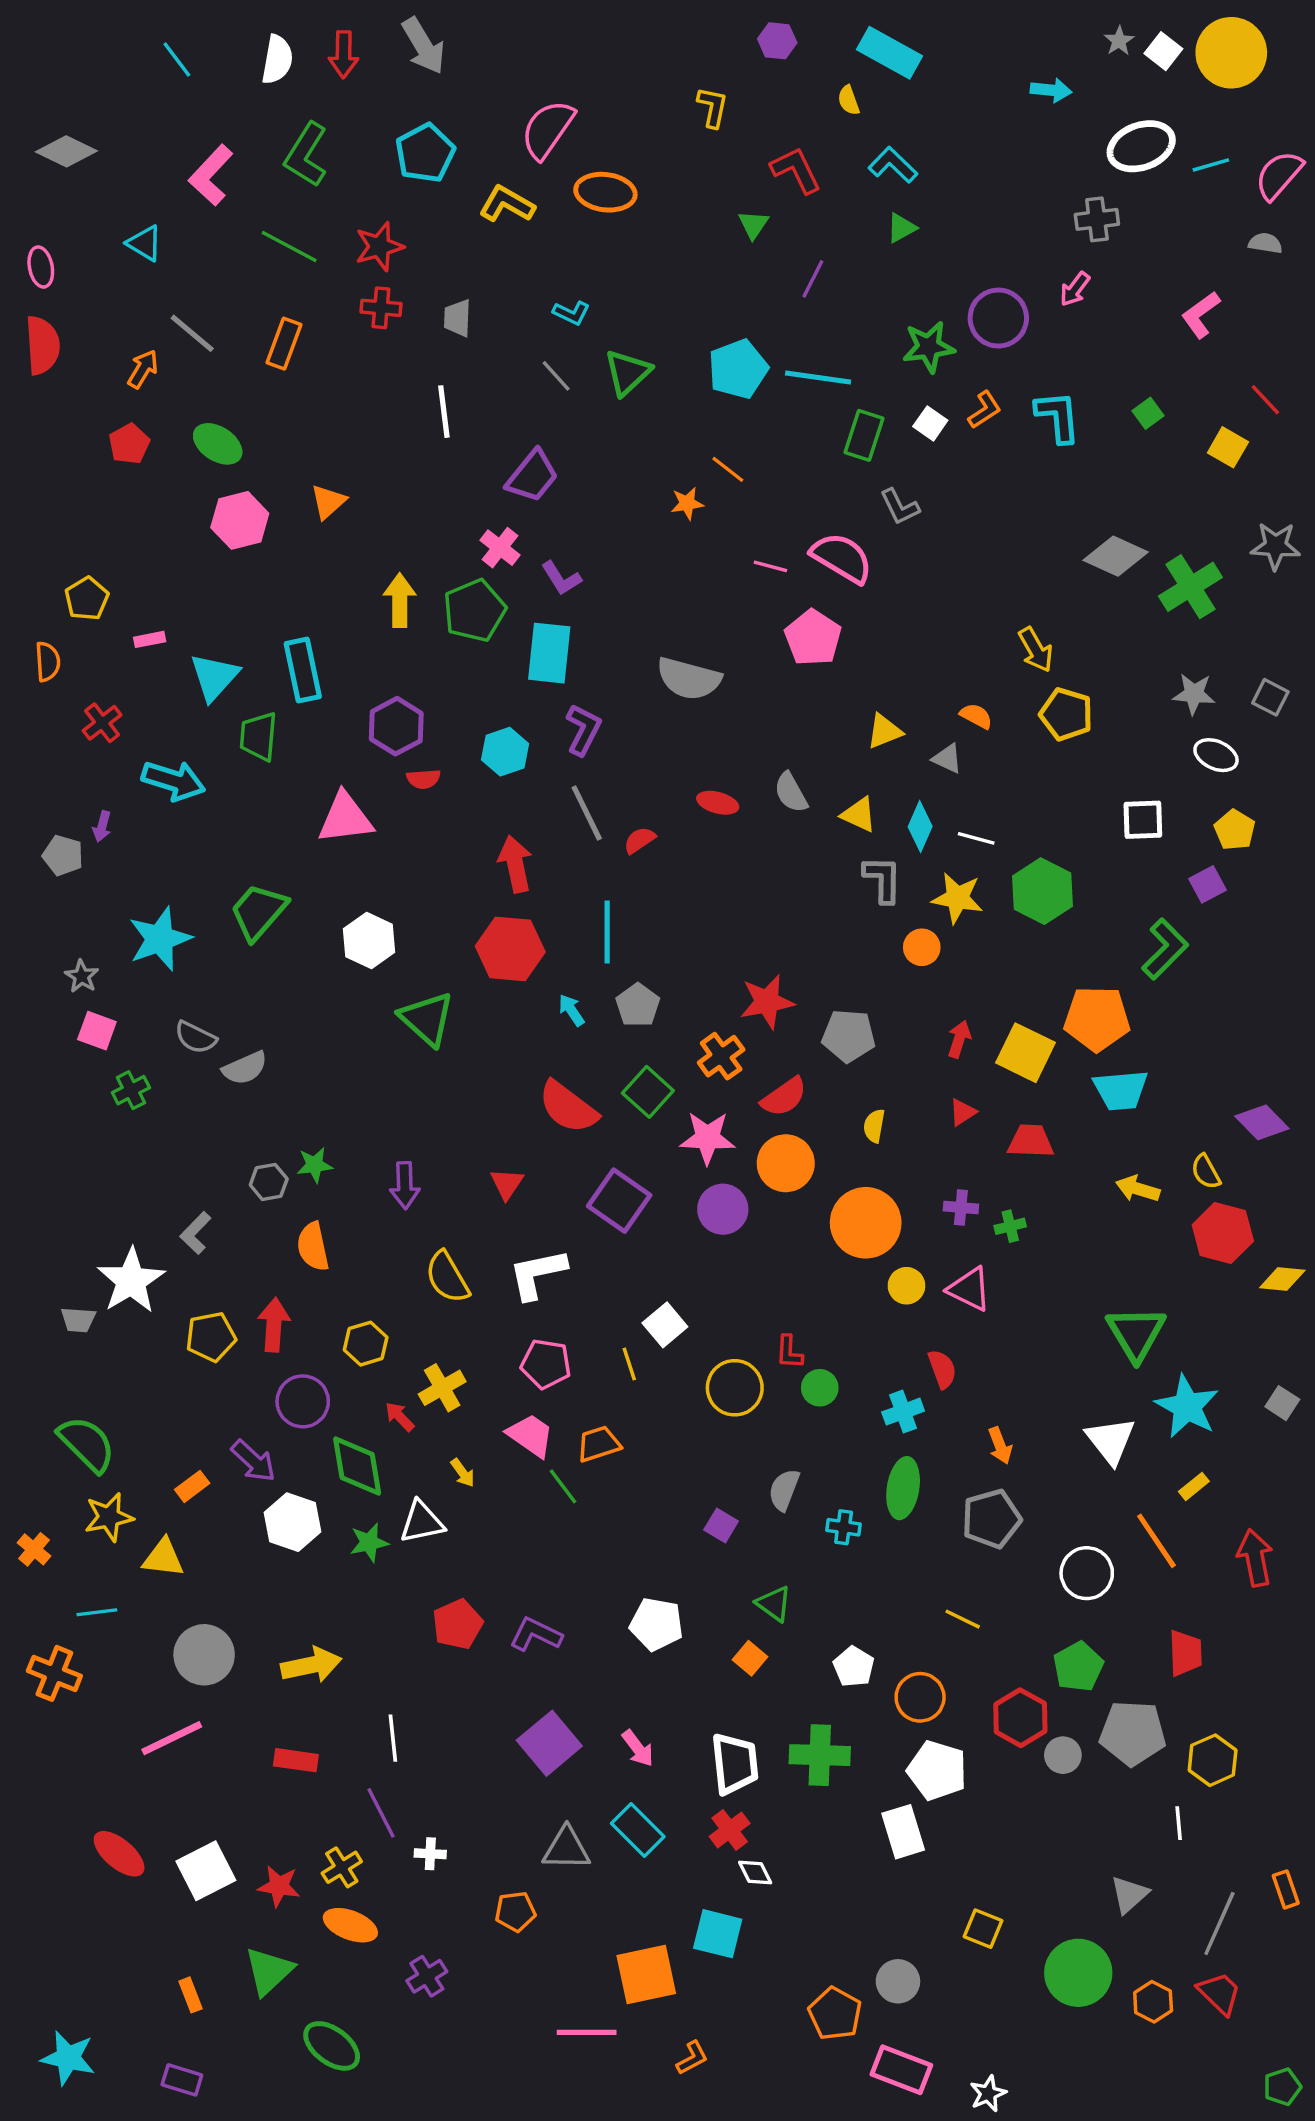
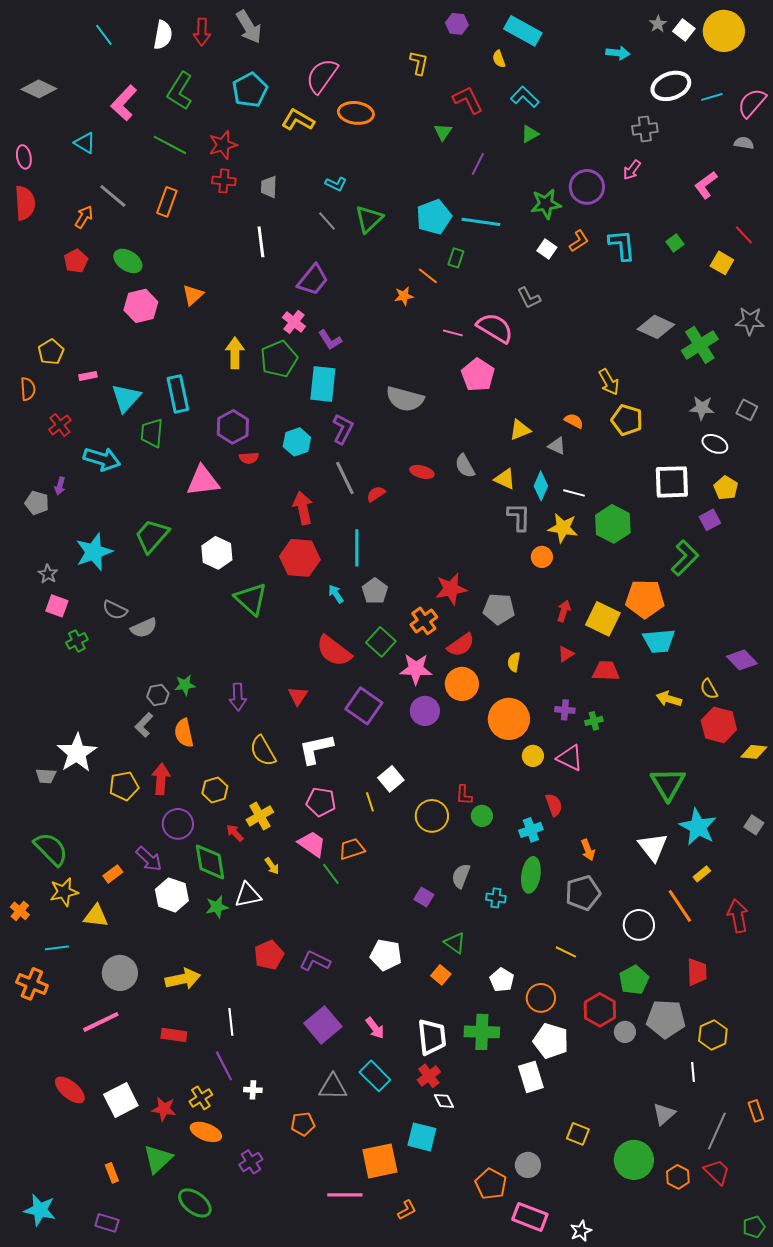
green rectangle: (864, 435) -> (456, 258), moved, size x0.7
white square: (1143, 820) -> (672, 482), size x1.4
gray L-shape: (196, 1233) -> (144, 725), moved

